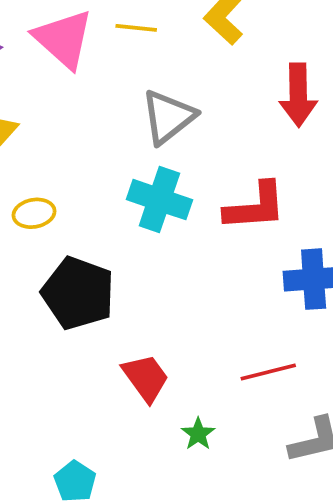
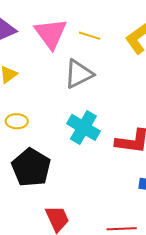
gray triangle: (168, 117) -> (79, 74), moved

